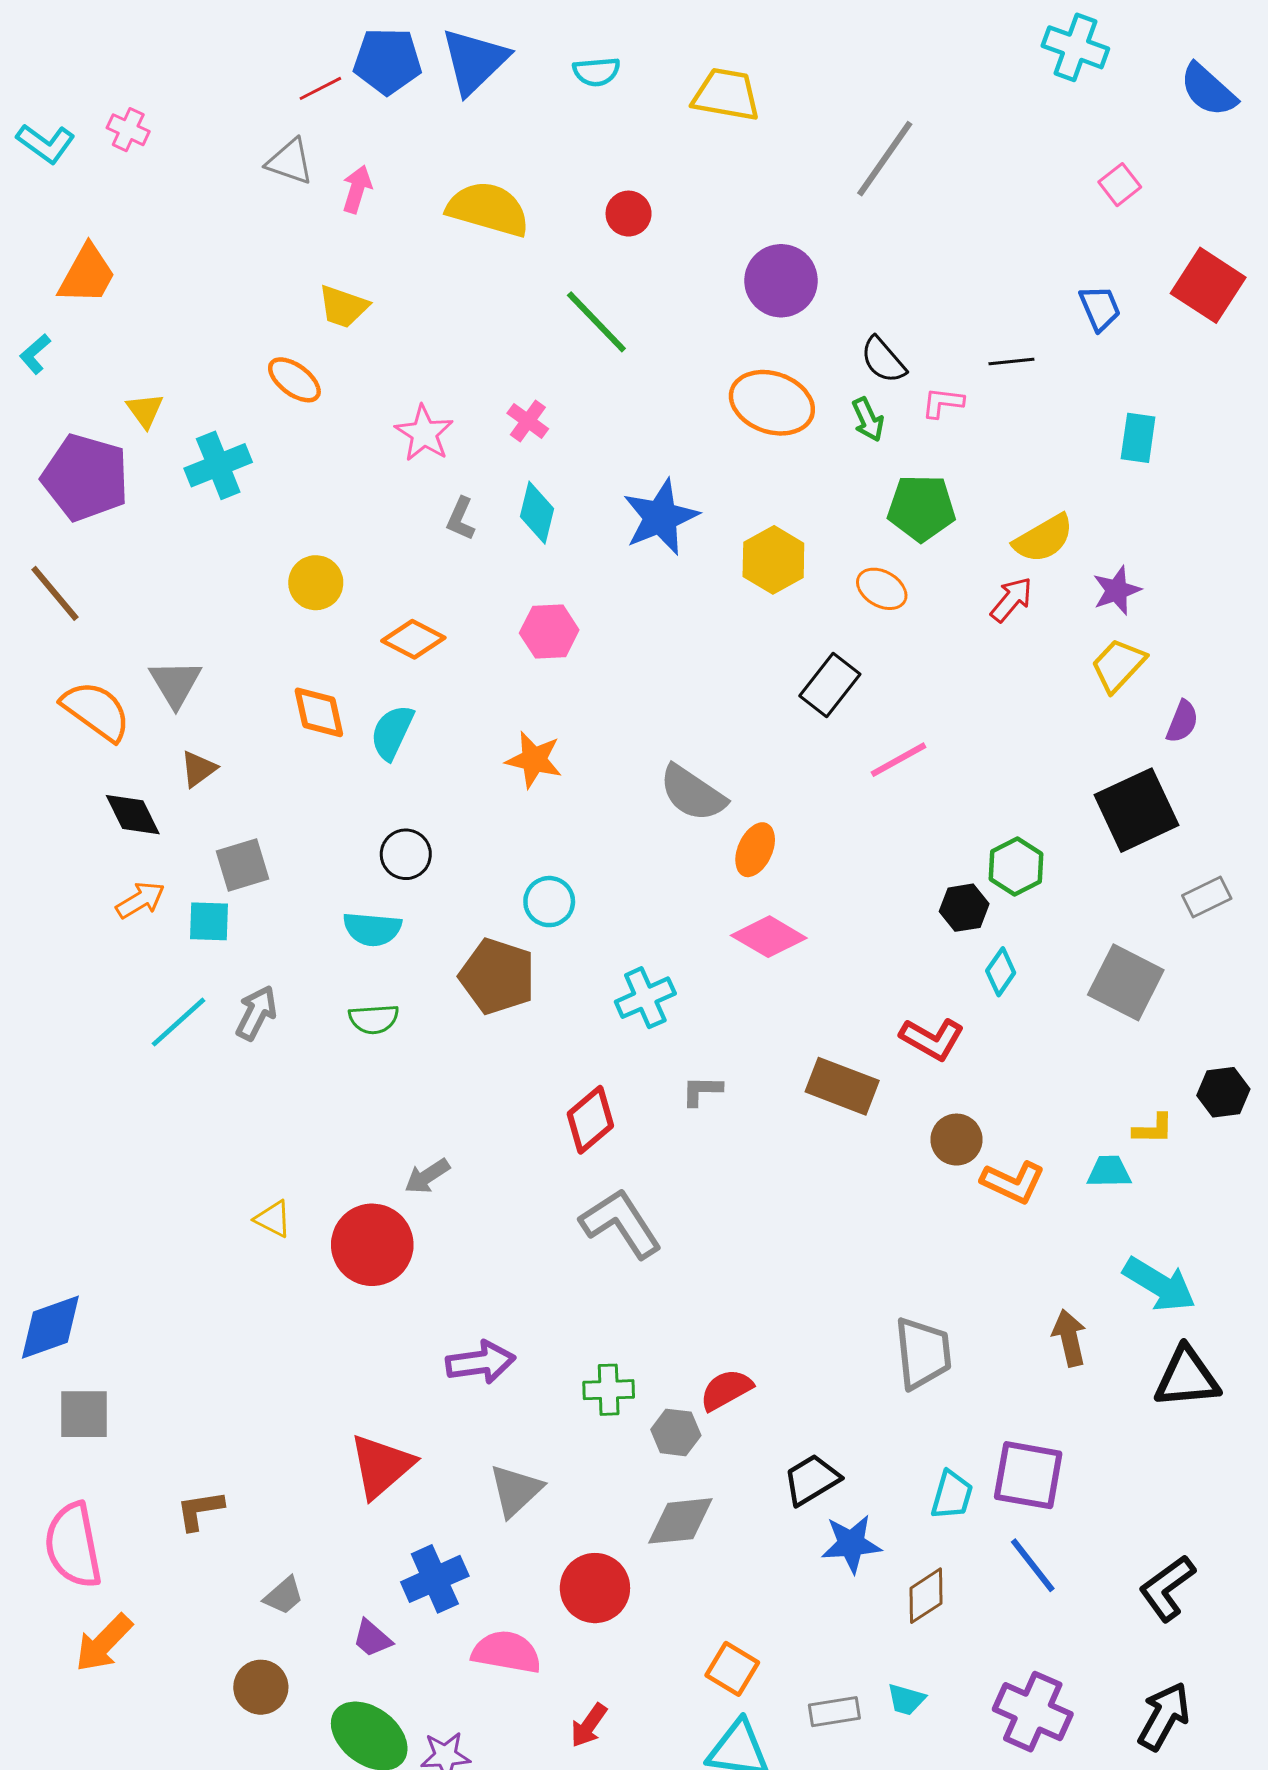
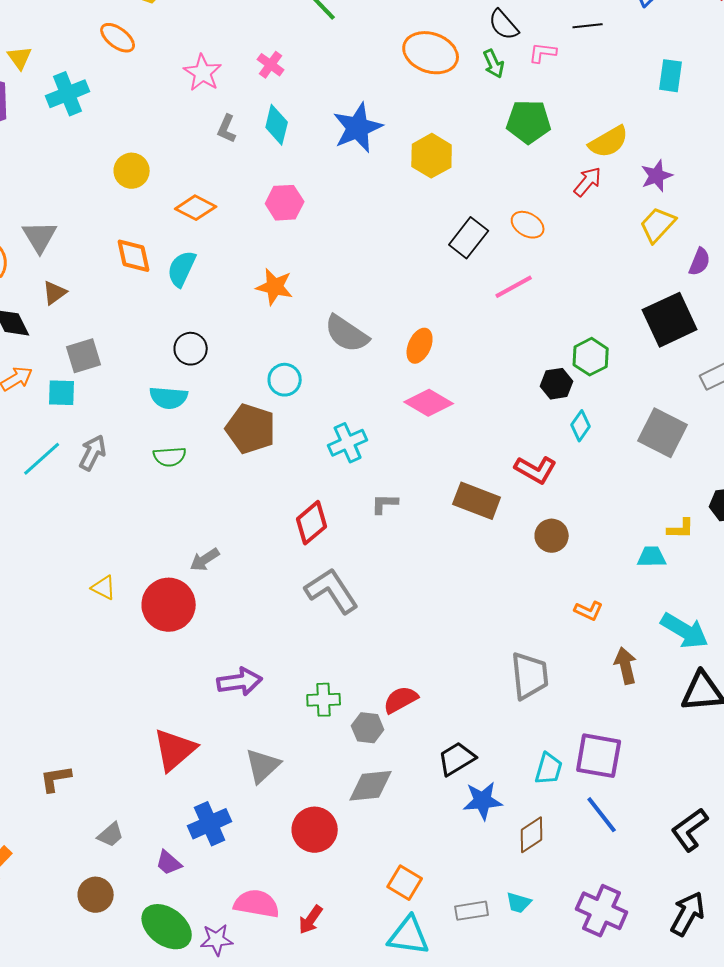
orange ellipse: (882, 589) -> (528, 225), moved
gray semicircle: (693, 793) -> (347, 334), moved
orange L-shape: (1013, 1182) -> (589, 611), moved, size x0.7
pink semicircle: (506, 1652) -> (257, 904), moved

